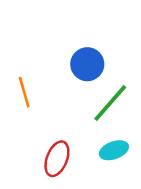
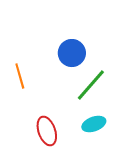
red ellipse: (57, 159) -> (47, 131), turned -40

